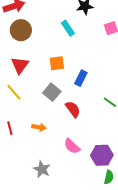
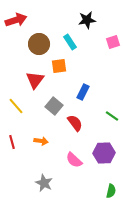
brown circle: (21, 30) -> (39, 44), moved
orange square: (57, 63) -> (59, 66), moved
red triangle: (20, 65) -> (35, 80), moved
purple hexagon: (102, 155) -> (104, 153), moved

